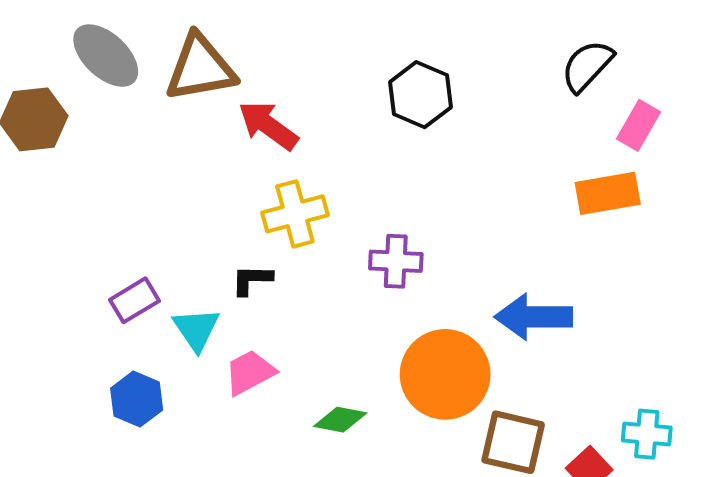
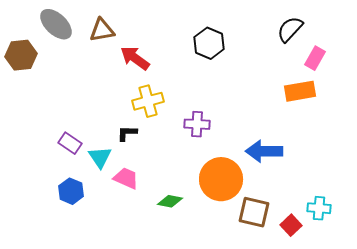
brown triangle: (200, 68) -> (102, 30), size x0.7
purple rectangle: (135, 300) -> (70, 143), turned 65
pink trapezoid: (250, 372) -> (126, 178), turned 52

